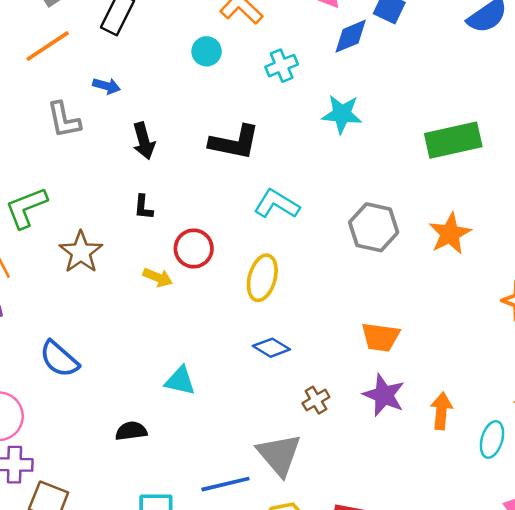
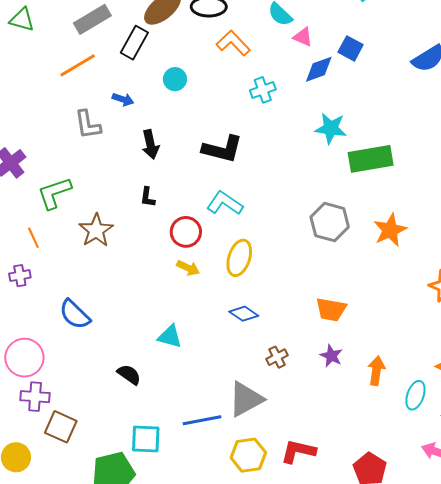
cyan circle: (207, 51) -> (175, 79), moved
cyan star: (342, 114) -> (331, 128), moved
green rectangle: (453, 140) -> (371, 159), moved
cyan L-shape: (277, 204) -> (225, 203), moved
yellow arrow: (158, 277) -> (188, 268), moved
purple star: (384, 395) -> (331, 356), size x0.7
black semicircle: (131, 431) -> (129, 374), turned 40
gray triangle: (279, 455) -> (246, 399), turned 39

